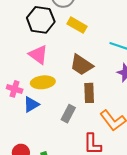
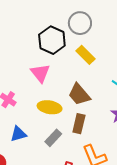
yellow ellipse: (43, 82) -> (50, 107), moved
blue triangle: (31, 104) -> (18, 134), moved

